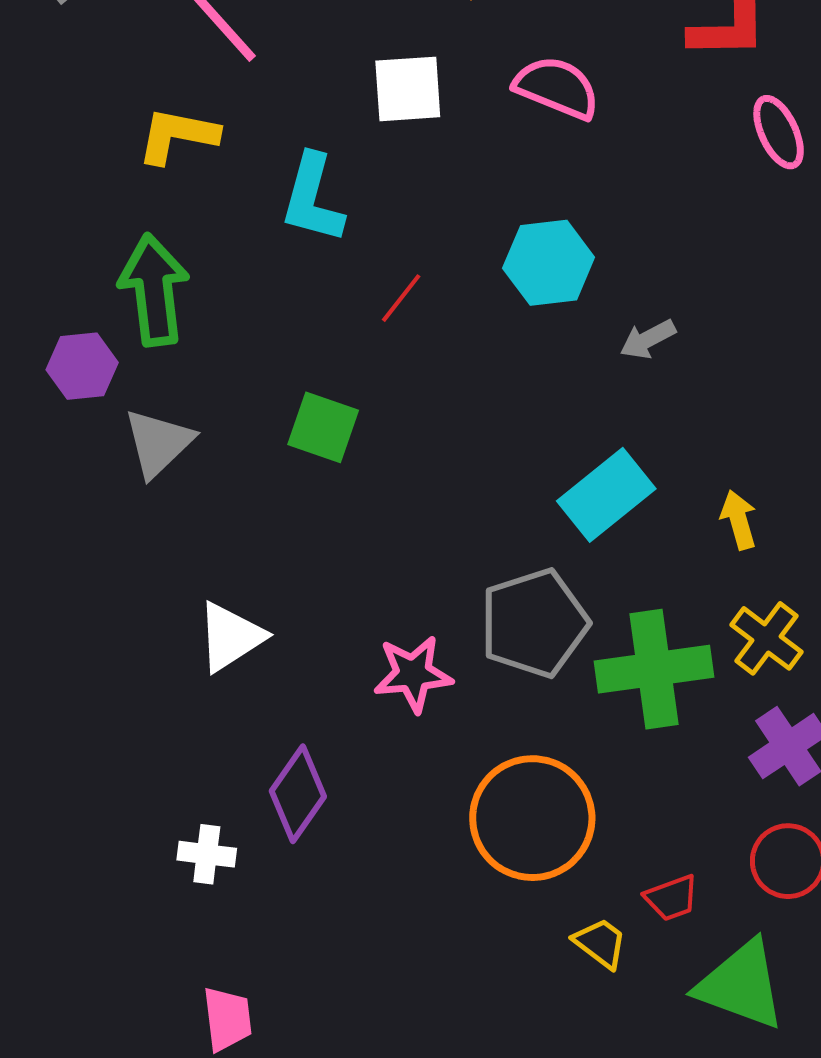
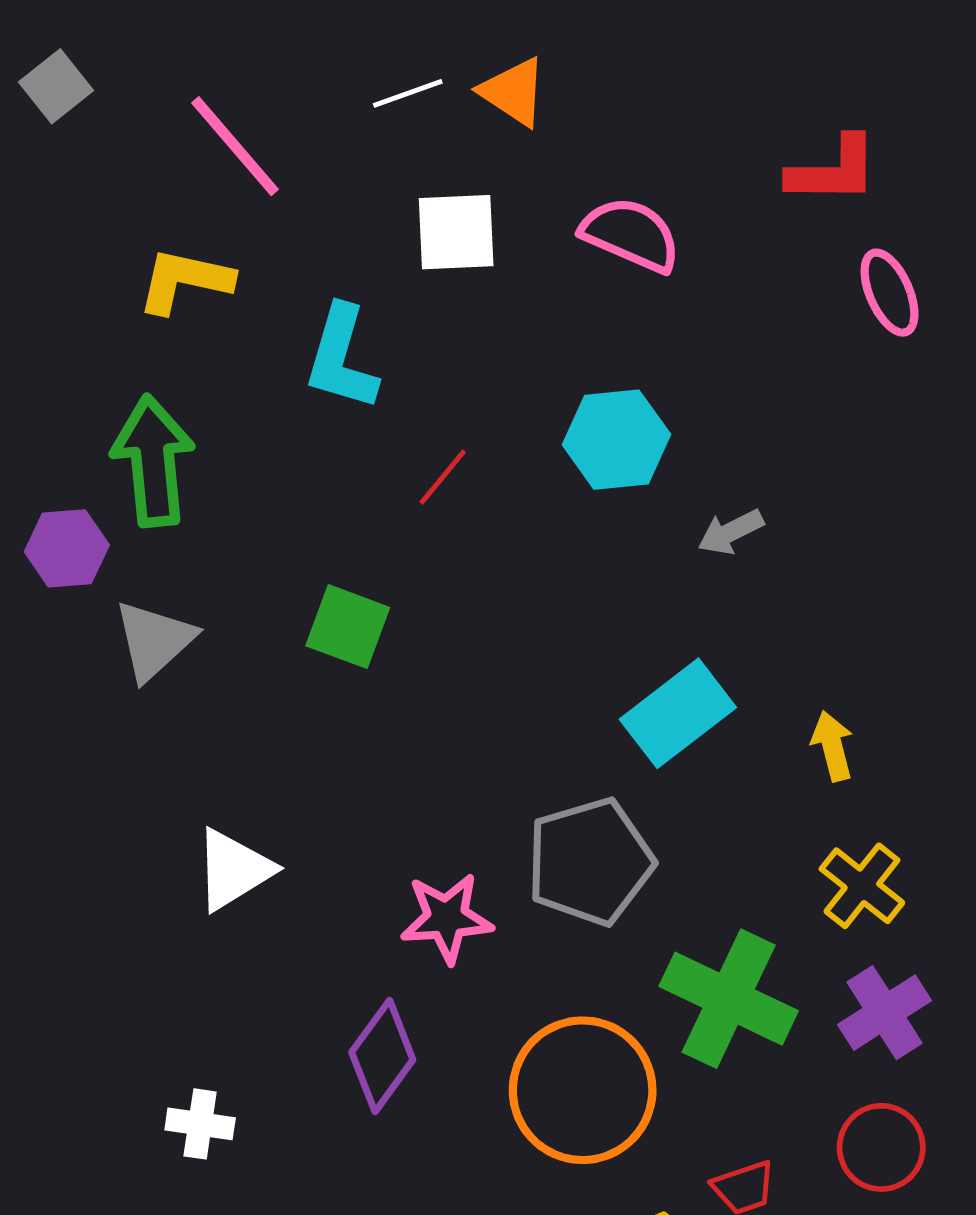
green cross: (654, 669) -> (729, 999), moved, turned 32
purple diamond: (298, 794) -> (382, 1056), moved

